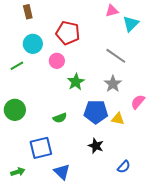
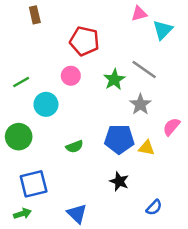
cyan circle: (33, 44) -> (46, 104), moved
green star: (76, 82) -> (114, 79), moved
blue square: (41, 148) -> (34, 184), moved

